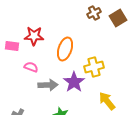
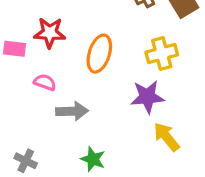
yellow cross: (94, 67) -> (162, 54), moved
purple star: (74, 82) -> (147, 97), moved, turned 30

